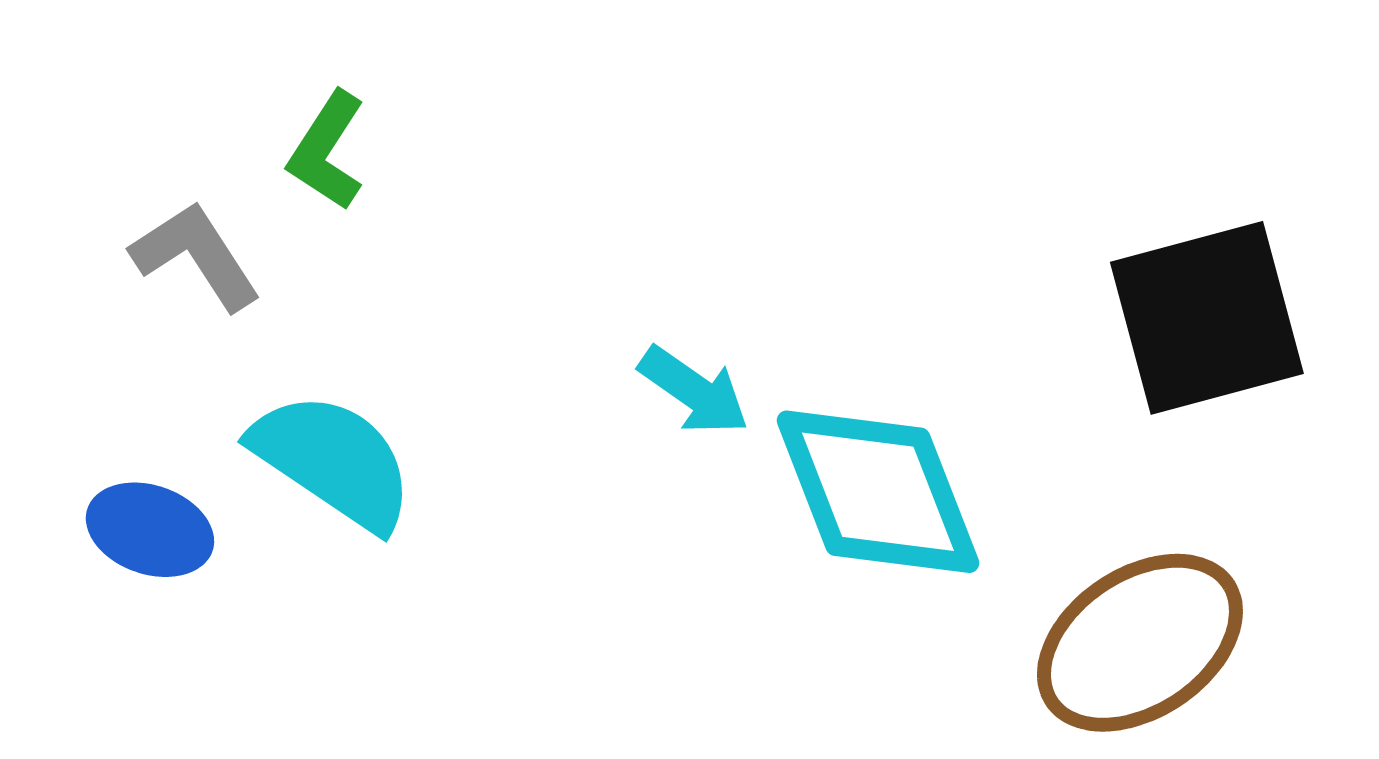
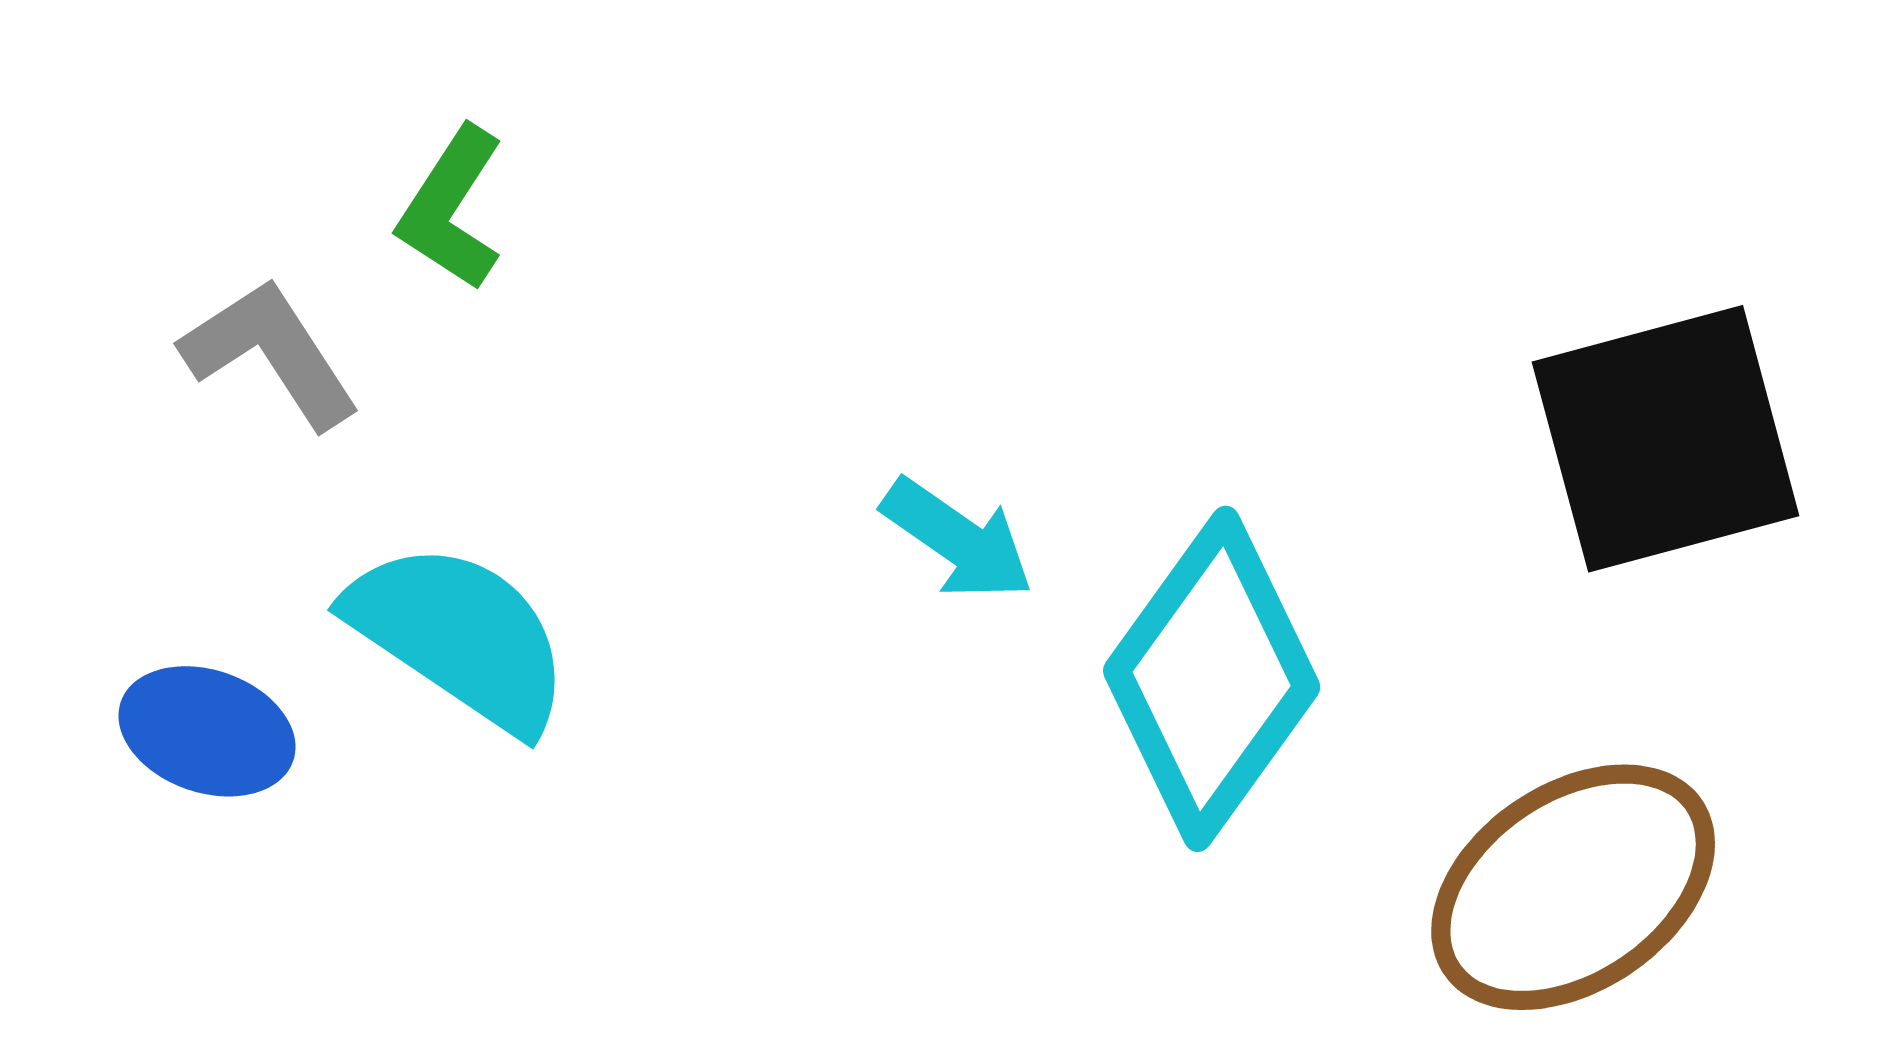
cyan diamond: (878, 492) -> (1212, 679), turned 57

